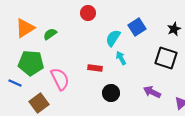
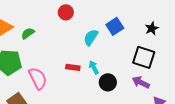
cyan arrow: (121, 58) -> (94, 67), moved
purple arrow: (152, 92) -> (141, 82), moved
black circle: (111, 93) -> (108, 82), moved

